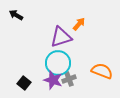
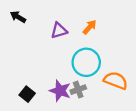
purple triangle: (61, 37) -> (59, 31), moved, size x0.7
cyan circle: (58, 63) -> (86, 62), moved

